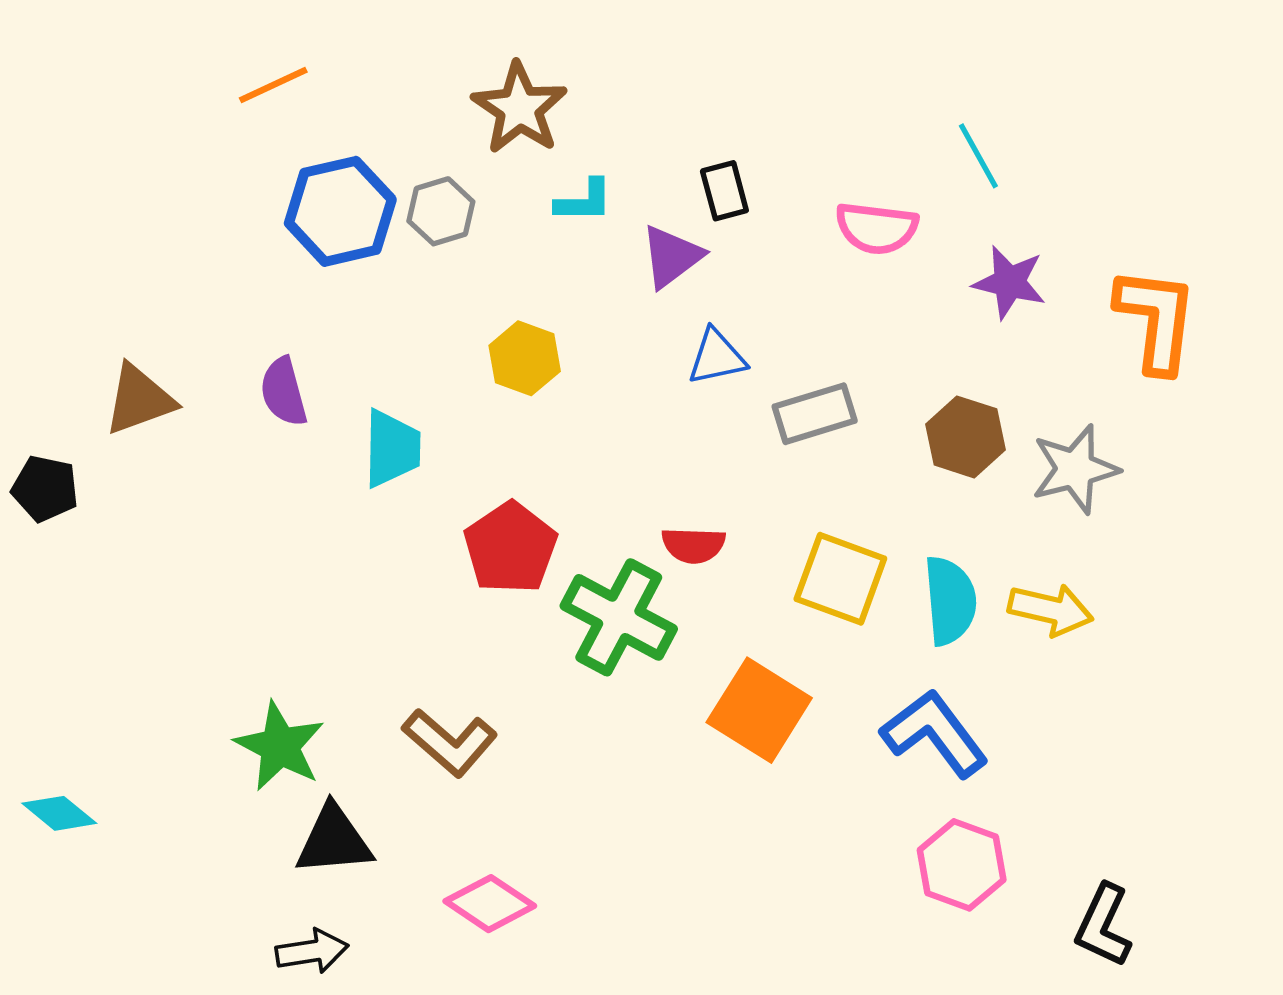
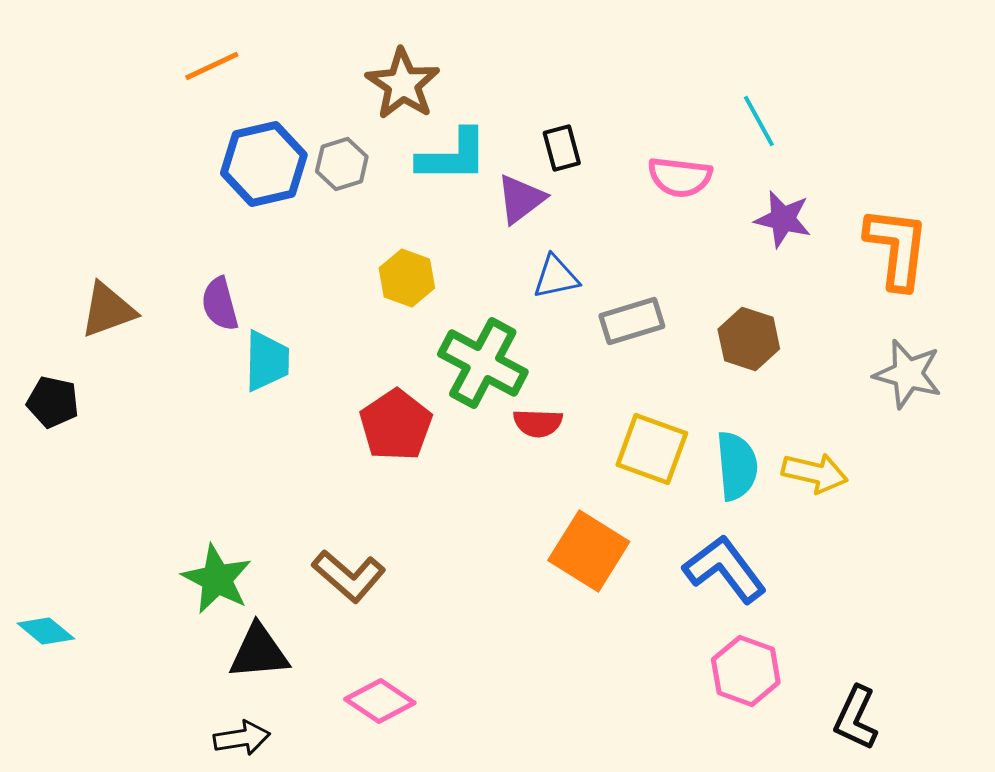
cyan L-shape: (584, 201) -> (453, 156), size x1.6
cyan trapezoid: (392, 449) -> (267, 361), moved
gray star: (1075, 469) -> (908, 374), moved, turned 30
black pentagon: (45, 488) -> (53, 402), moved
green cross: (619, 617) -> (483, 363), moved

